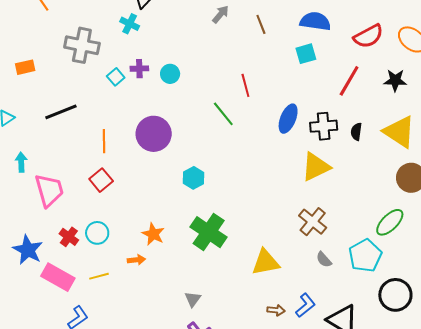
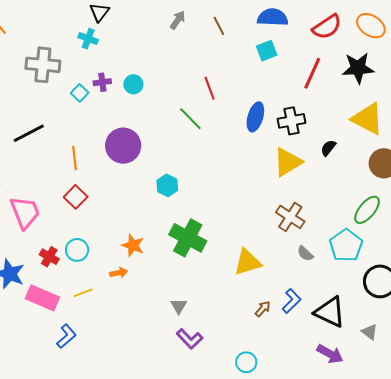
black star: (395, 80) -> (358, 68), size x1.4
black semicircle: (356, 132) -> (328, 148), moved, turned 36
brown arrow: (276, 310) -> (263, 309), turned -48

